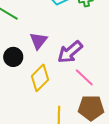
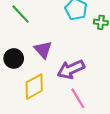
purple triangle: (38, 41) -> (43, 50), turned -36

